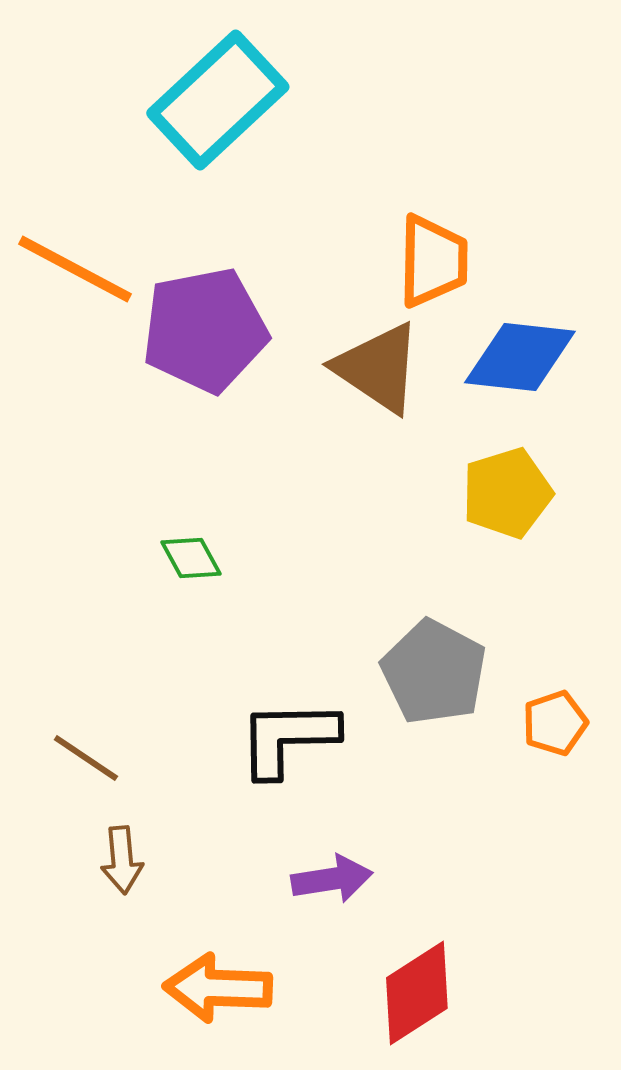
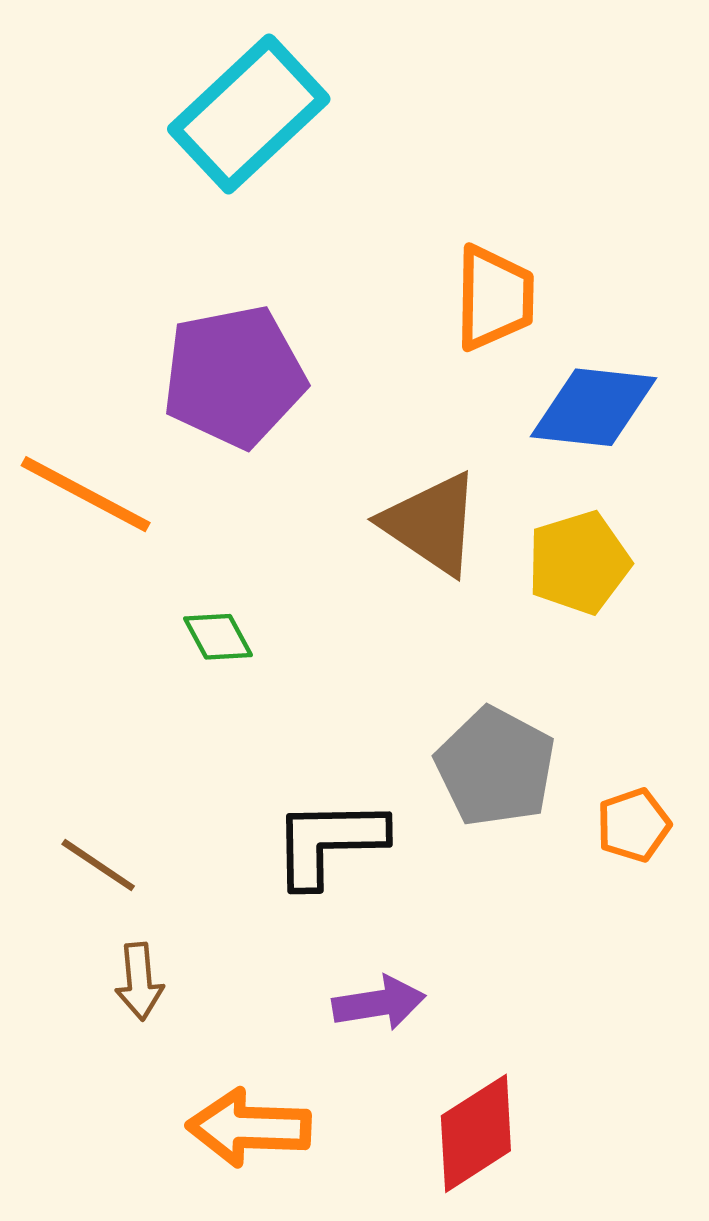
orange line: (75, 269) -> (86, 494), moved
brown triangle: (378, 368) -> (431, 524), moved

